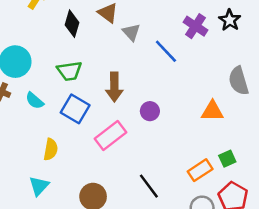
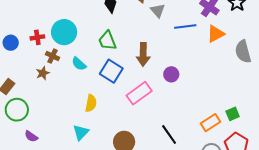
blue line: (166, 51) -> (185, 27), turned -55
green trapezoid: (69, 71) -> (107, 41), turned 75
orange triangle: (212, 111) -> (216, 34), moved, turned -30

